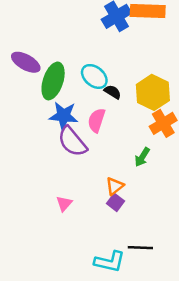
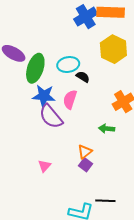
cyan ellipse: (94, 76) -> (68, 65), turned -50
yellow hexagon: (153, 92) -> (113, 49), moved
green arrow: (142, 157) -> (107, 129), turned 63

